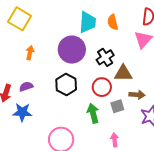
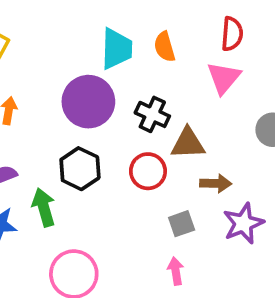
black cross: (105, 57) -> (152, 114), turned -30
gray square: (117, 106) -> (182, 224), moved
green arrow: (93, 113) -> (44, 207), moved

